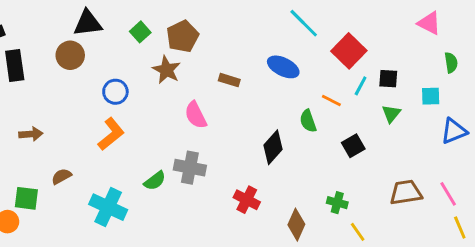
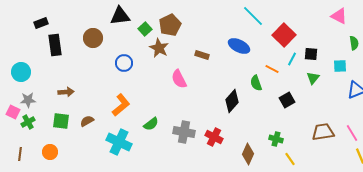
black triangle: (88, 23) -> (120, 16), moved
green square: (140, 32) -> (145, 29), moved
orange L-shape: (111, 134) -> (121, 105), moved
gray cross: (190, 168) -> (184, 132), moved
green square: (26, 198) -> (61, 121), moved

